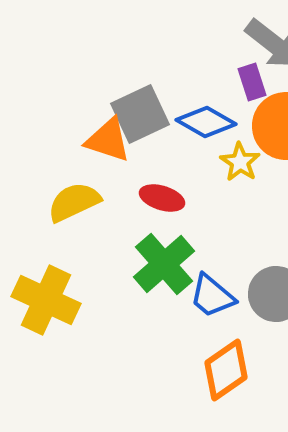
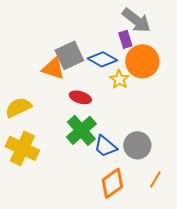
yellow semicircle: (74, 202) -> (18, 107), moved

